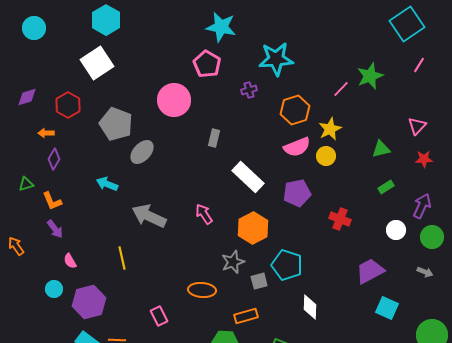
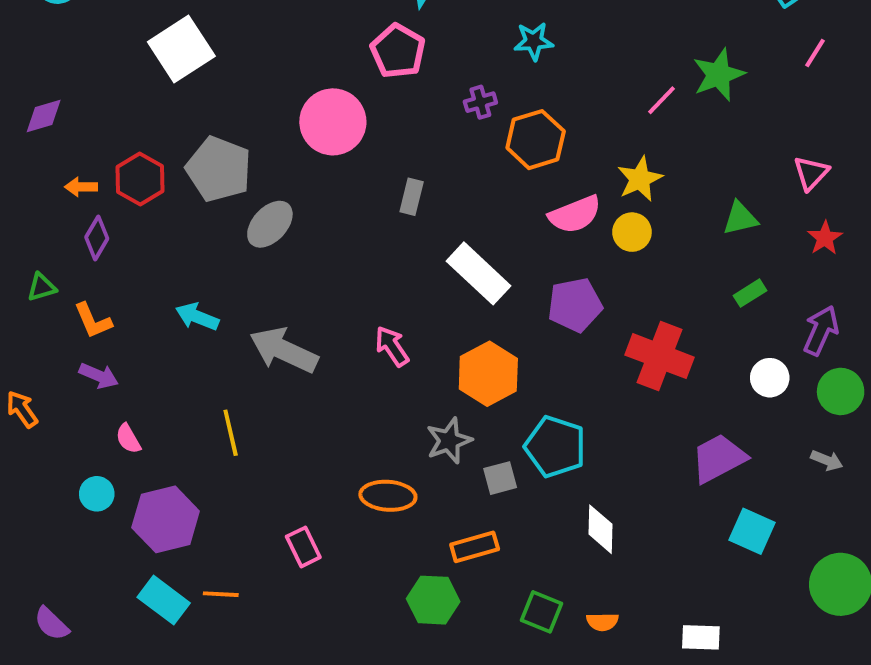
cyan star: (276, 59) -> (534, 41), size x0.6
red hexagon: (68, 105) -> (140, 179), moved
orange hexagon: (295, 110) -> (536, 140), moved
red star: (424, 159) -> (825, 238), turned -30
cyan arrow: (107, 184) -> (197, 317), moved
red cross: (340, 219) -> (660, 356), size x1.5
purple arrow: (55, 229) -> (99, 376), turned -30

